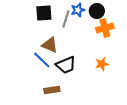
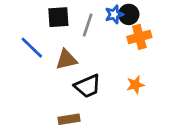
blue star: (78, 10) -> (114, 14), moved
brown triangle: (50, 45) -> (66, 60), turned -36
blue line: (42, 60) -> (32, 48), moved

